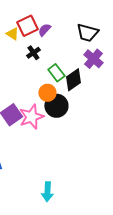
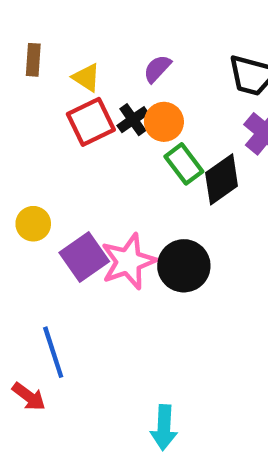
red square: (27, 26) -> (91, 122), moved
orange circle: (47, 93) -> (164, 122), moved
black circle: (56, 106) -> (184, 266), moved

